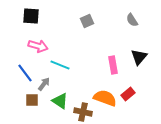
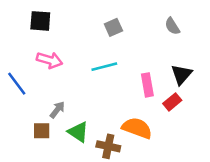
cyan line: (60, 65) -> (104, 67), moved, turned -36
blue line: (25, 73) -> (17, 84), moved
red rectangle: (128, 94) -> (172, 102), moved

